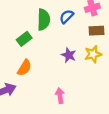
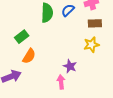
green rectangle: (24, 39) -> (22, 37), moved
purple star: (69, 55) -> (70, 66), moved

